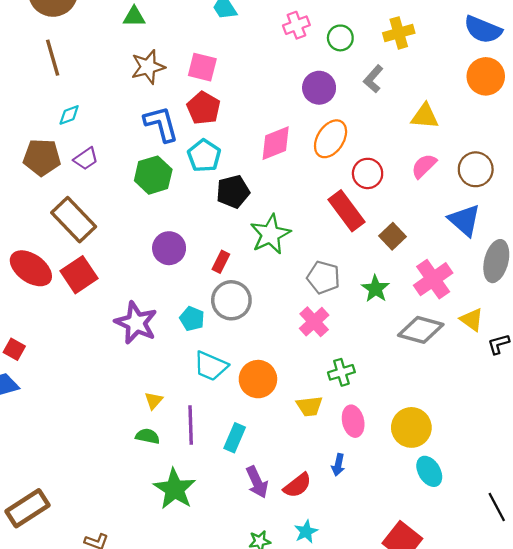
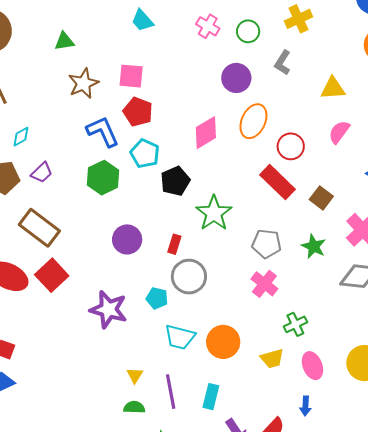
pink cross: (296, 25) -> (208, 26), turned -30

